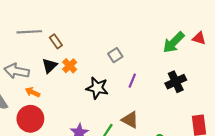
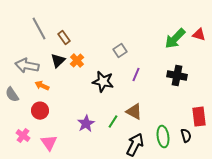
gray line: (29, 32) -> (39, 29), turned 65
black cross: (176, 82) -> (177, 76), turned 36
red circle: (30, 119) -> (40, 111), size x0.7

